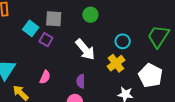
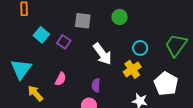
green circle: (90, 15) -> (120, 17), moved
gray square: (54, 19) -> (83, 21), moved
cyan square: (31, 28) -> (41, 35), moved

